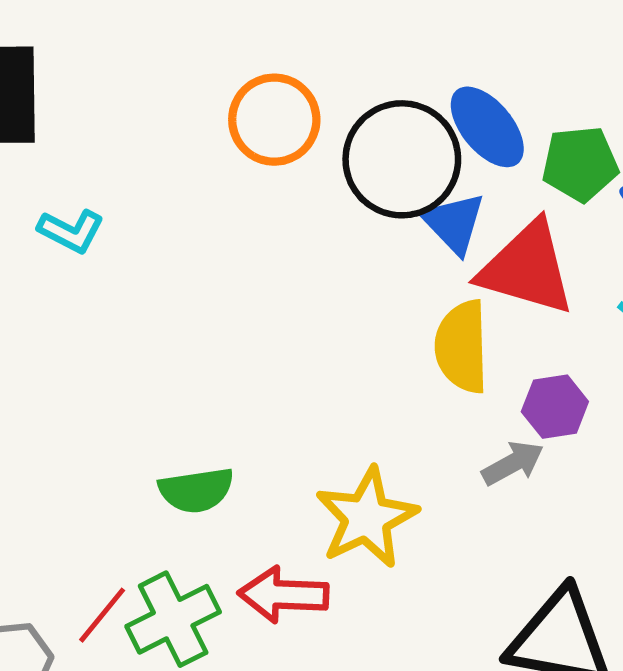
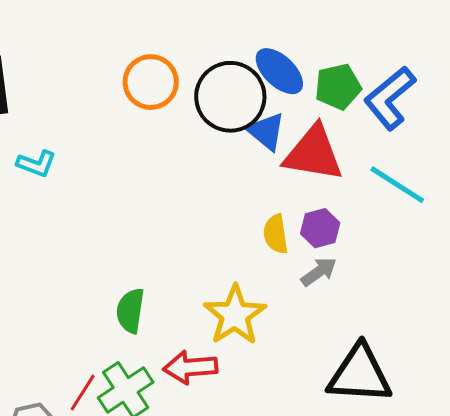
yellow semicircle: (462, 347) -> (276, 234), moved, size x0.7
purple hexagon: (555, 407) -> (320, 228), moved
green semicircle: (196, 490) -> (130, 311), turned 114

